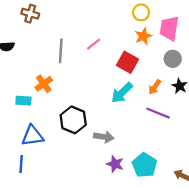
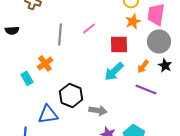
gray circle: (173, 59) -> (159, 41), size x1.5
red square: (127, 62) -> (119, 44), turned -30
cyan rectangle: (23, 101) -> (27, 78), turned 56
blue triangle: (32, 136) -> (48, 114), moved

